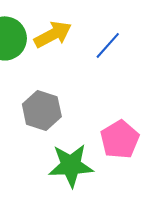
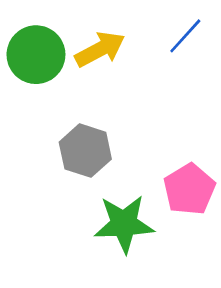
blue line: (108, 45) -> (185, 36), moved

